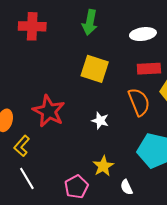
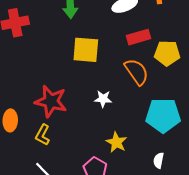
yellow L-shape: (22, 146) -> (43, 135), moved
white semicircle: (127, 187) -> (159, 160), moved, turned 49

